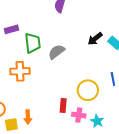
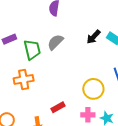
gray semicircle: (57, 52) -> (55, 42), moved
red rectangle: (63, 105) -> (58, 107), moved, turned 64

